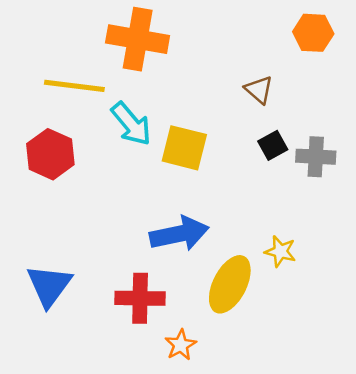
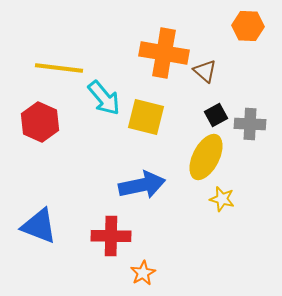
orange cross: (138, 39) -> (164, 53), moved
yellow ellipse: (230, 284) -> (206, 157), moved
blue triangle: (49, 286) -> (39, 226), turned -45

